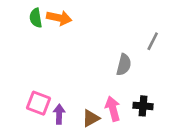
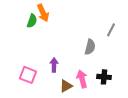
green semicircle: (36, 18) -> (32, 21), moved, turned -152
orange arrow: (59, 18) -> (43, 13), turned 54
purple arrow: (59, 114) -> (54, 65), moved

